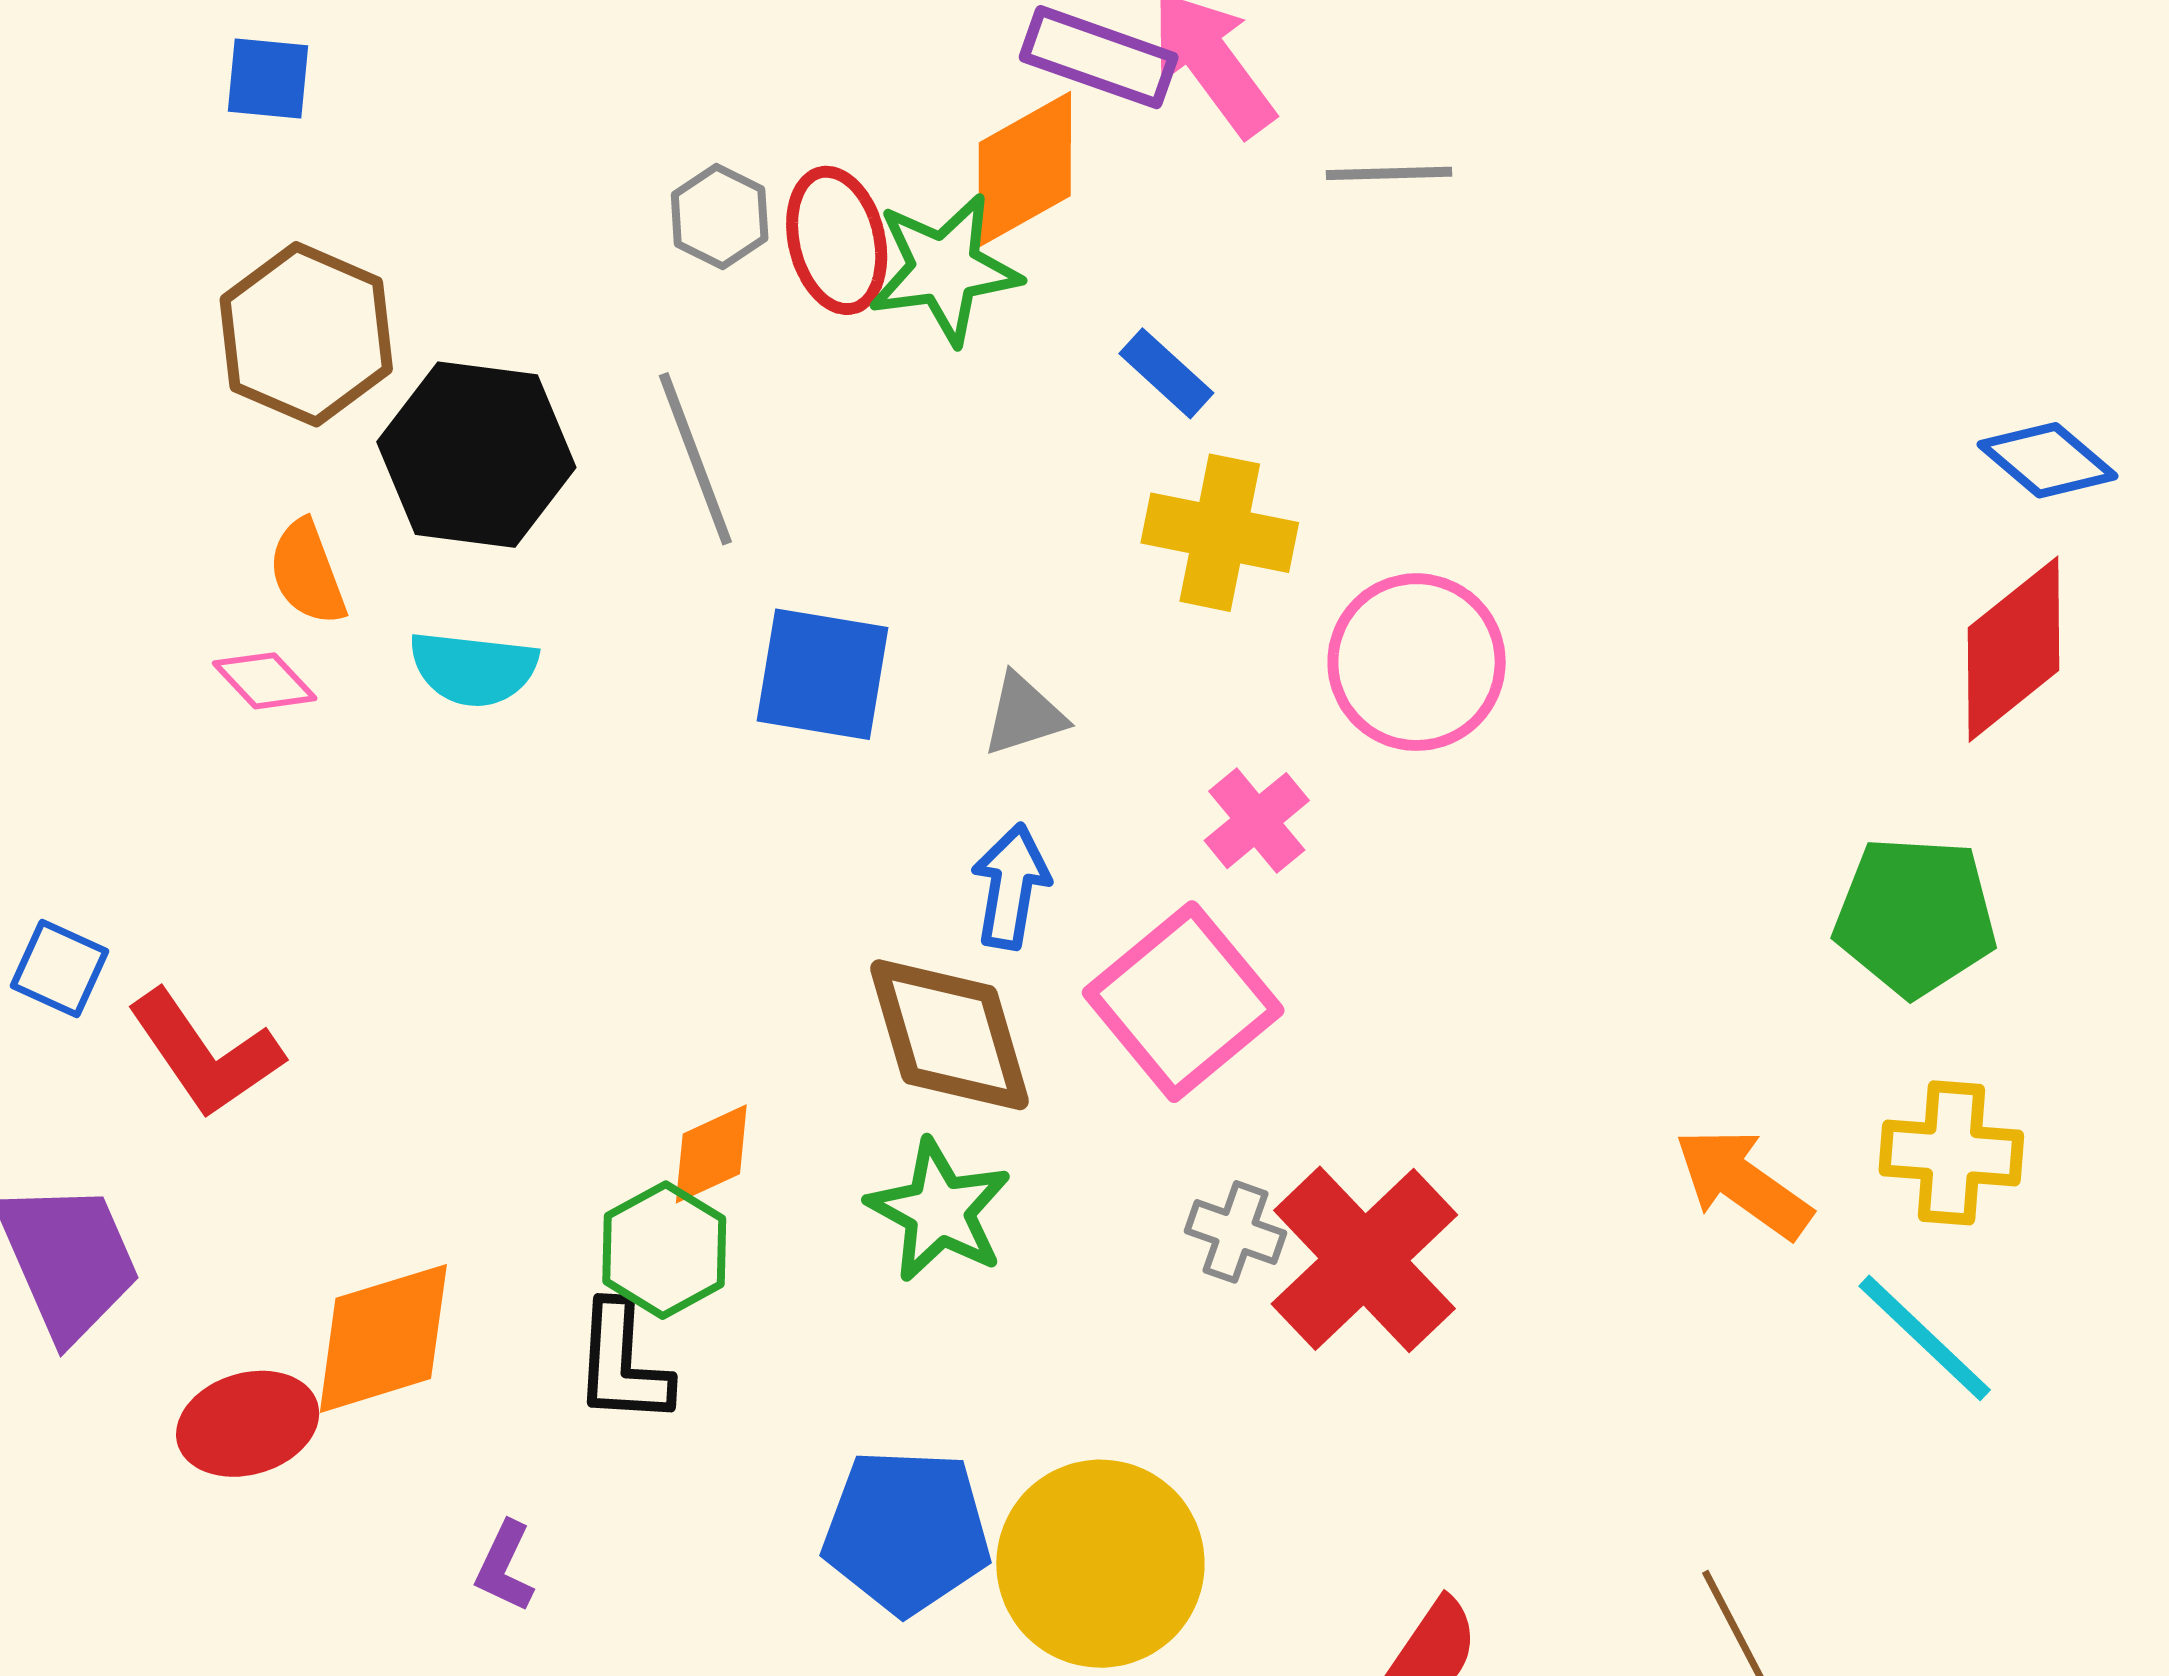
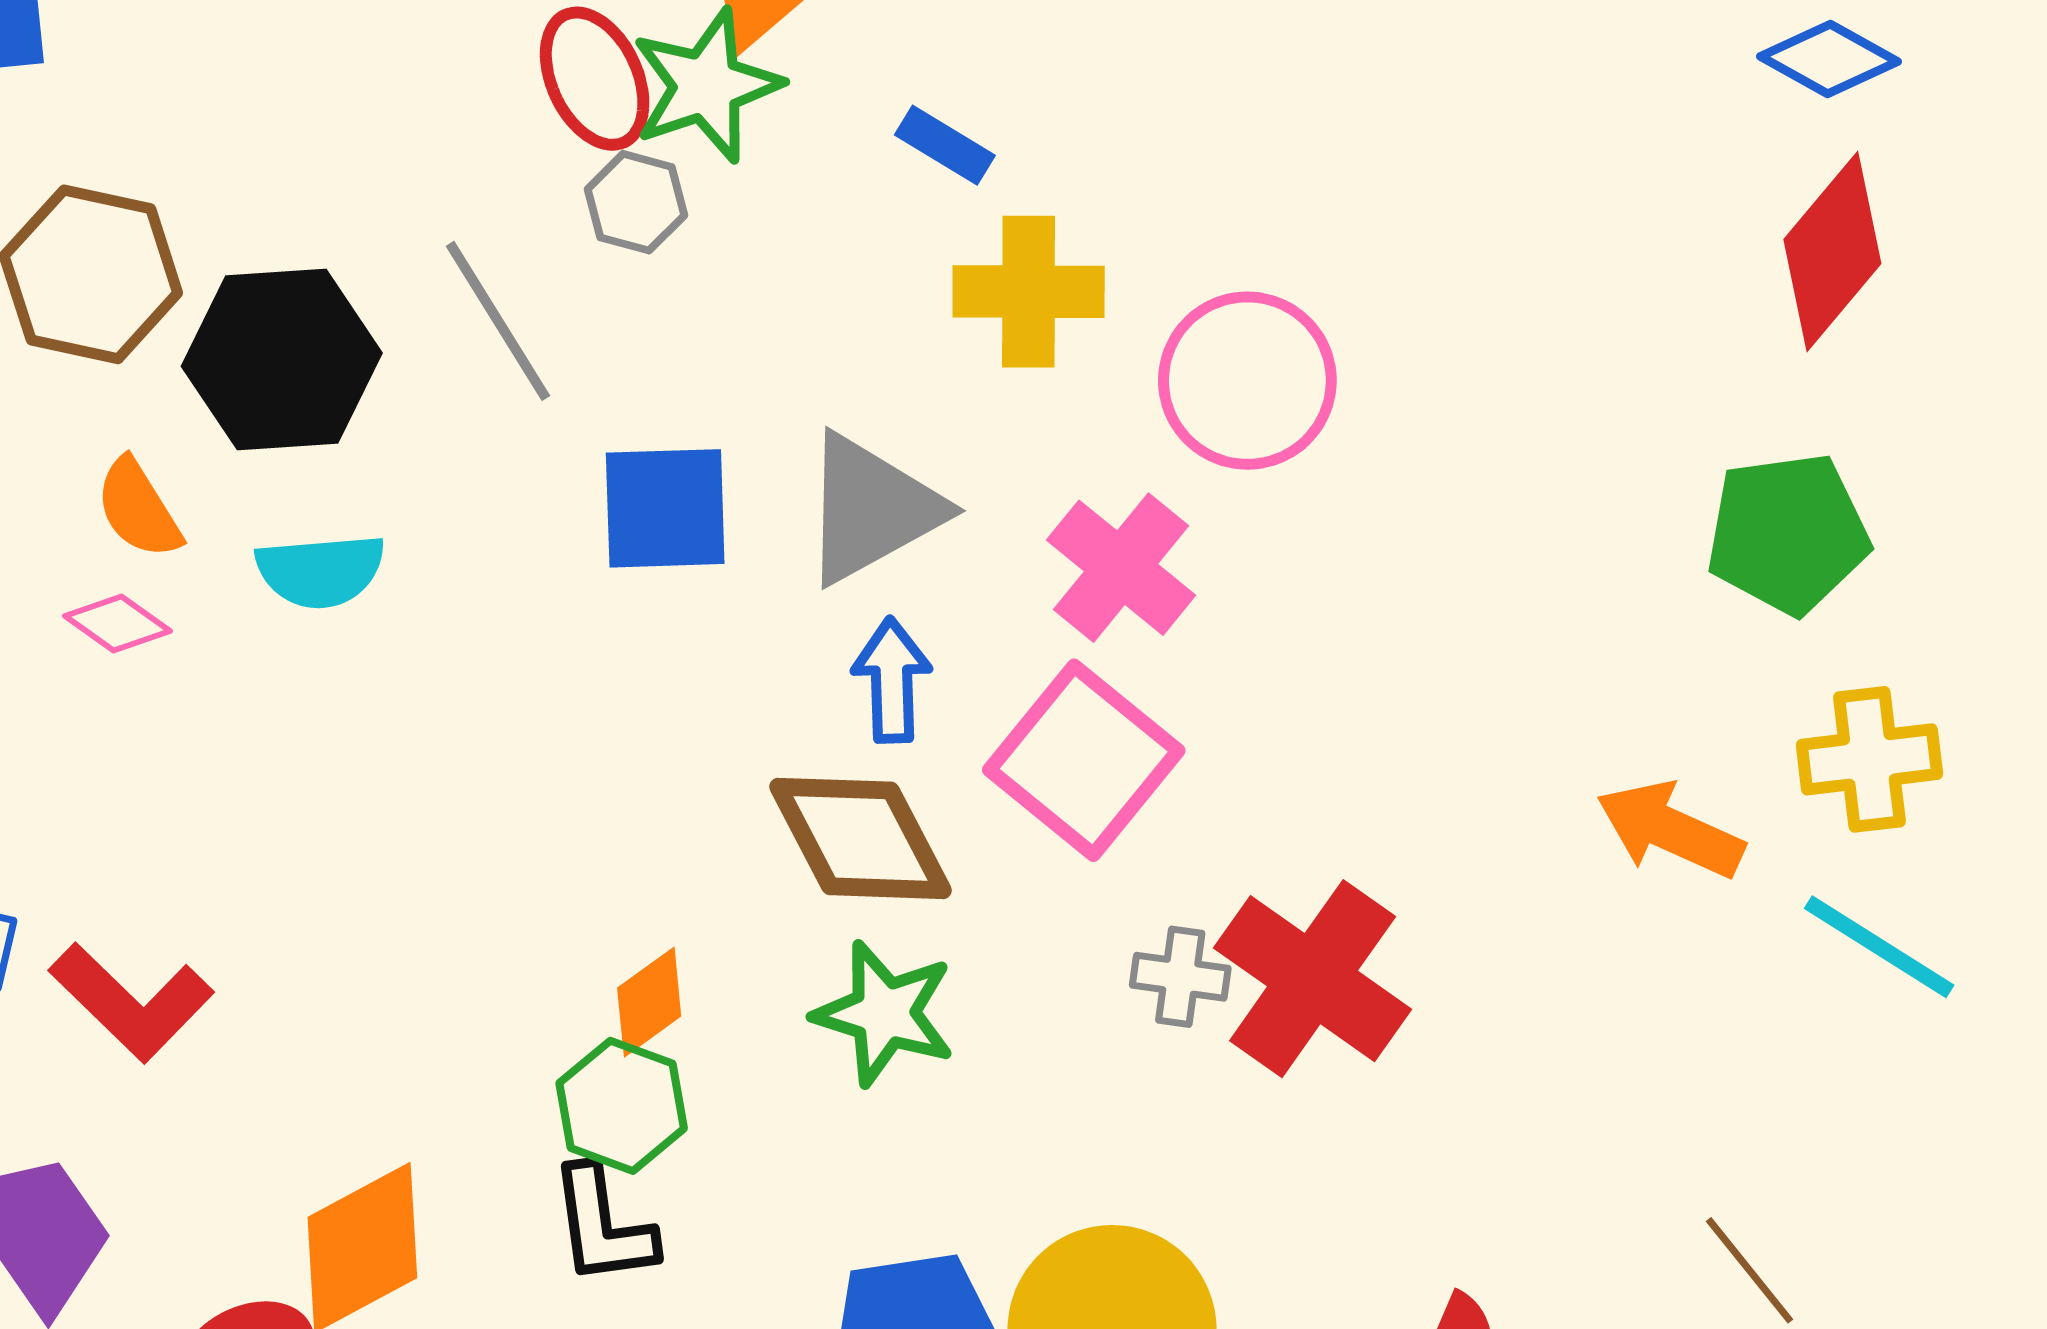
gray hexagon: (720, 216) -> (636, 202), moved
gray triangle: (1024, 715) -> (871, 509), size x1.8
pink cross: (1257, 821) -> (1121, 568), size x1.4

